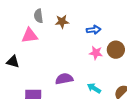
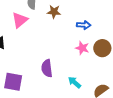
pink triangle: (30, 36) -> (20, 20), turned -42
purple semicircle: (64, 79) -> (47, 68), turned -96

